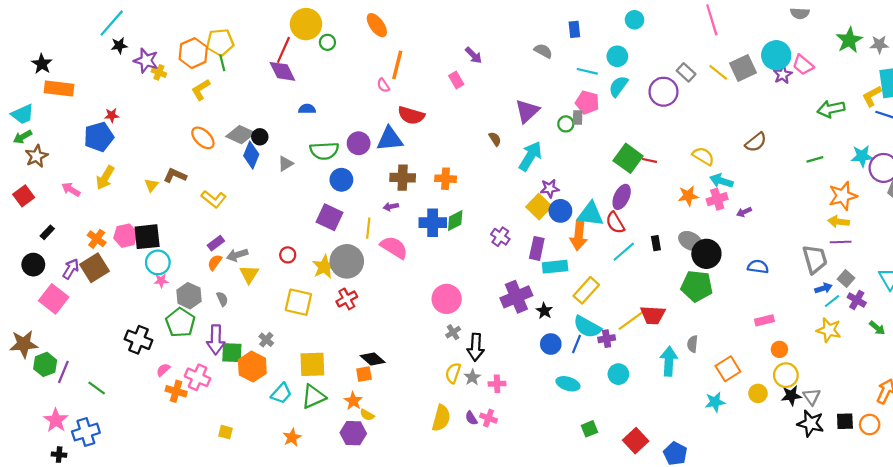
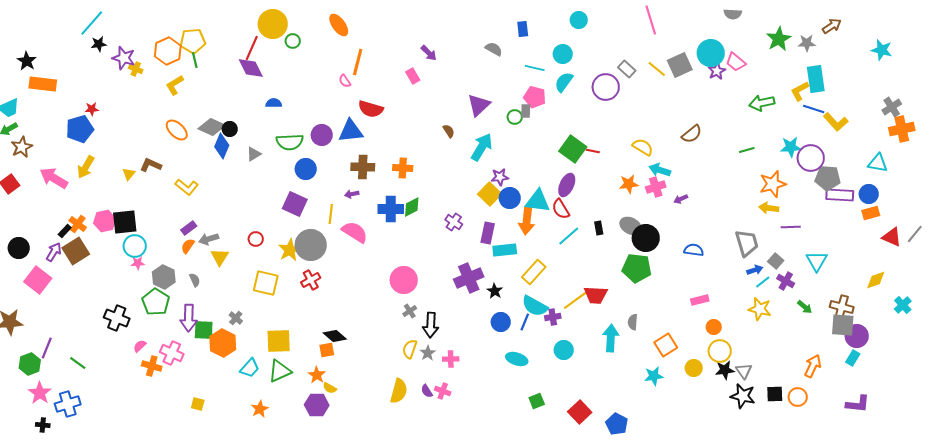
pink arrow: (71, 189) -> (54, 178), size x1.6
black rectangle: (47, 232) -> (65, 231), moved
purple line: (841, 242) -> (791, 227), moved
green hexagon: (45, 364) -> (30, 364), moved

